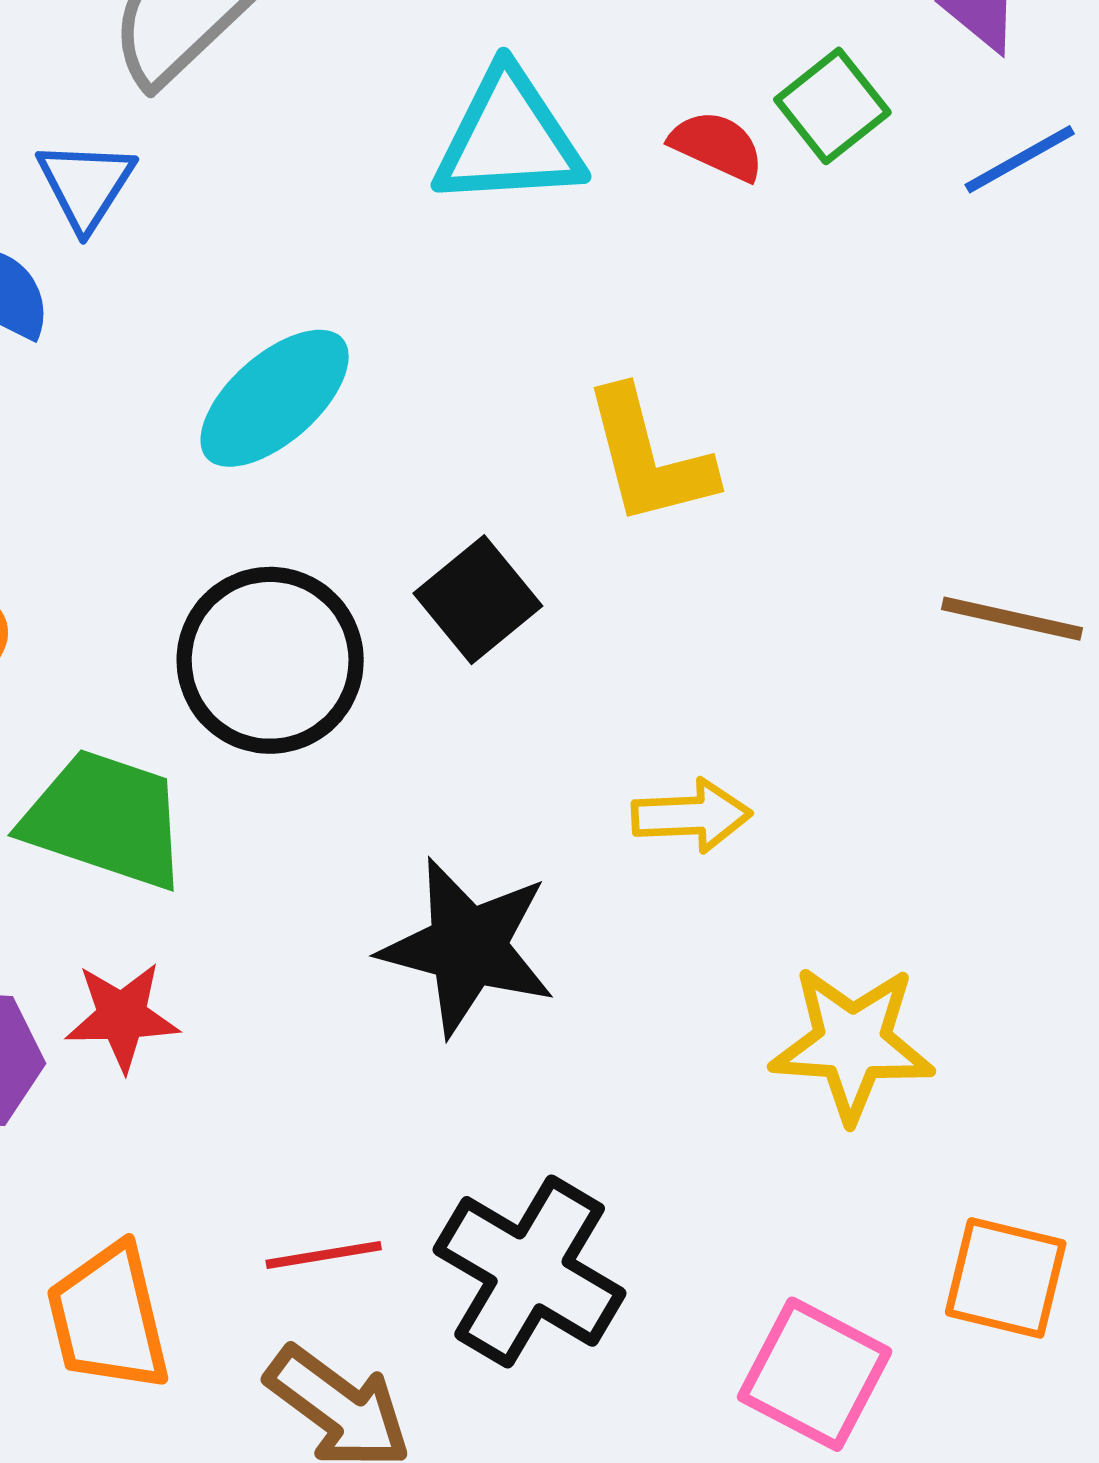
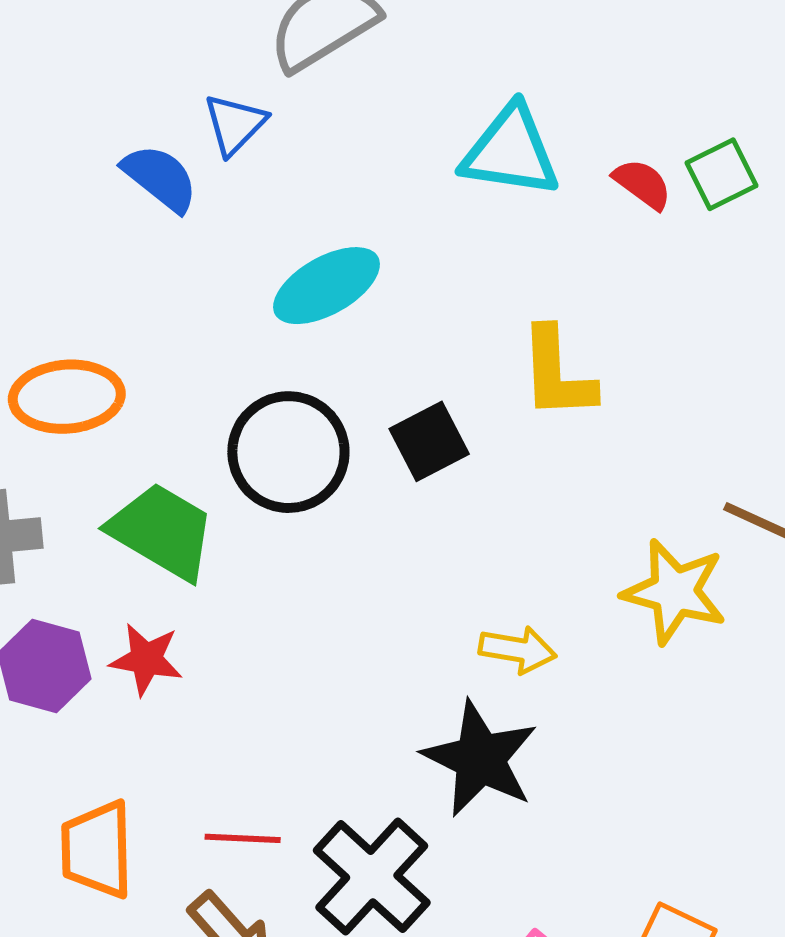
yellow arrow: (692, 816) -> (518, 650), moved
black star: (468, 947) -> (480, 759), moved
yellow star: (852, 1043) -> (675, 592), moved

